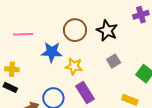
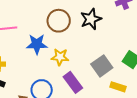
black star: (107, 31) -> (91, 19), turned 30
gray square: (114, 61) -> (102, 66), moved, size x1.5

